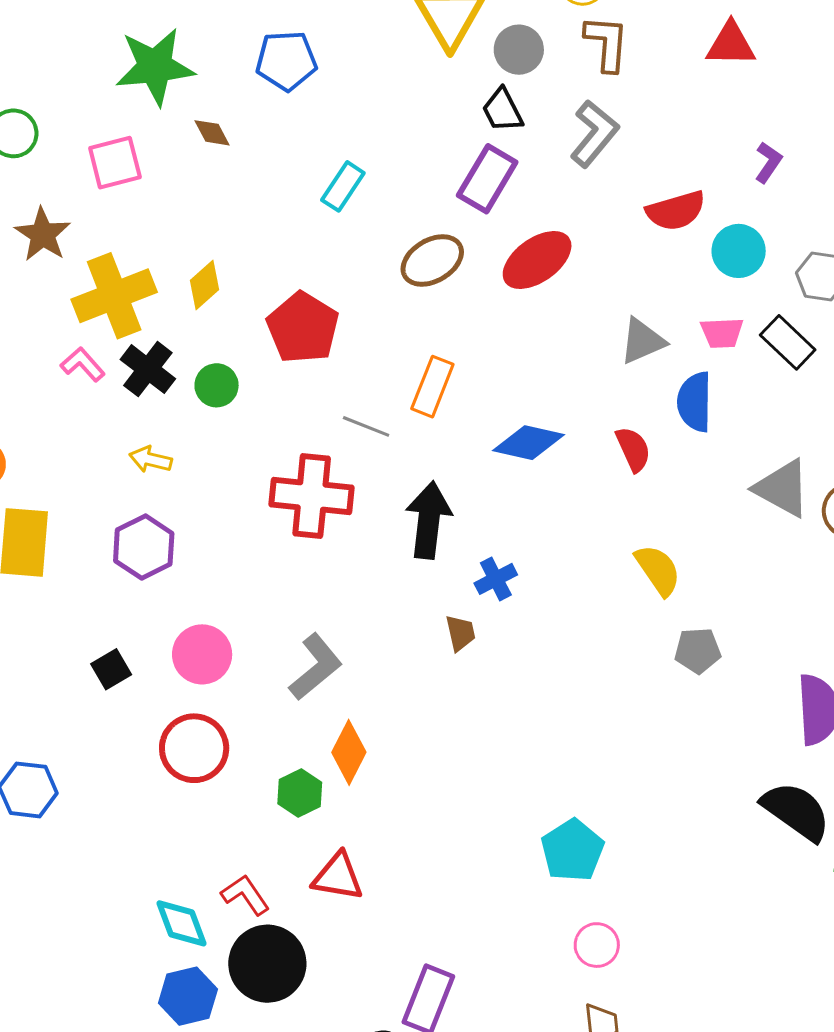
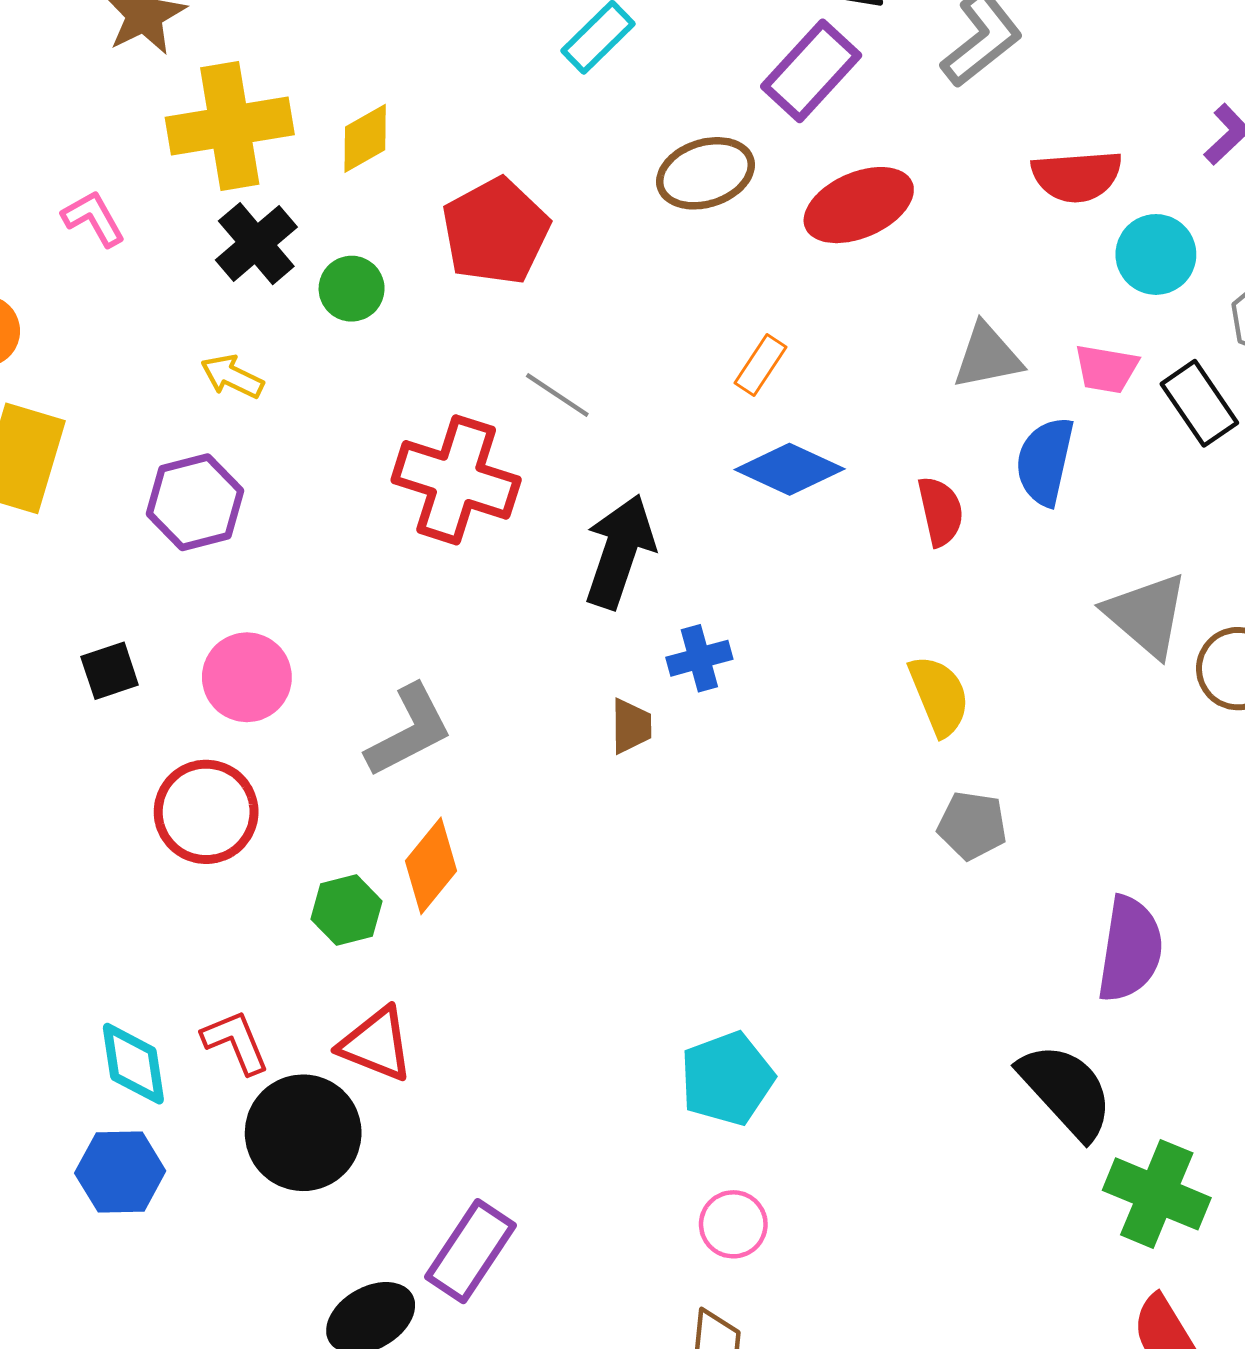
pink L-shape: (83, 364) -> (94, 218), moved
orange rectangle: (432, 387) -> (760, 365), moved, size x0.7
black circle: (267, 964) -> (303, 1133), moved

